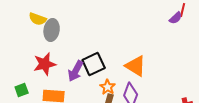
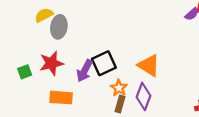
yellow semicircle: (38, 19) -> (44, 15), turned 132
green square: (22, 90) -> (25, 72), moved

